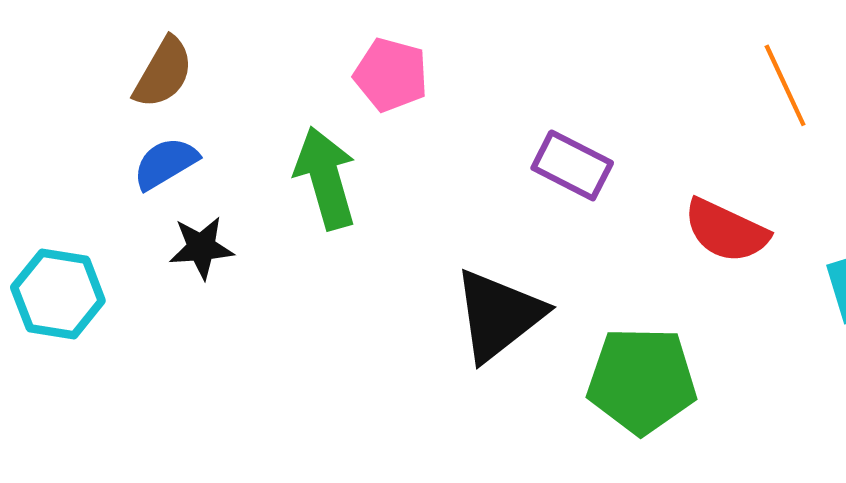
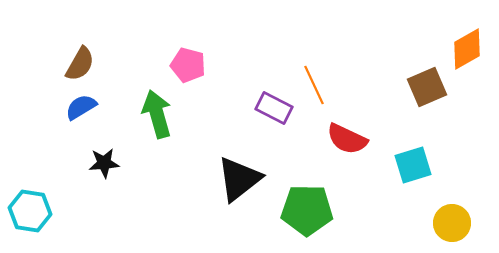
orange line: (785, 85) -> (314, 85), moved
black star: (201, 248) -> (104, 163), moved
cyan hexagon: (58, 294) -> (30, 211), moved

